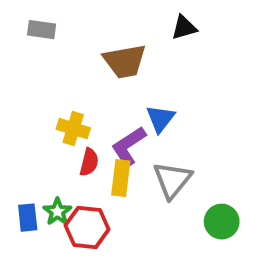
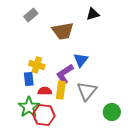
gray rectangle: (42, 30) -> (31, 15), moved, turned -48
red semicircle: (89, 162) -> (45, 91), moved, turned -104
green star: (57, 212) -> (29, 107), size x1.5
blue rectangle: (28, 218) -> (29, 79), moved

